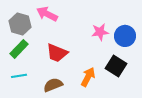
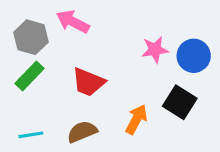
cyan line: (19, 76) -> (31, 135), moved

